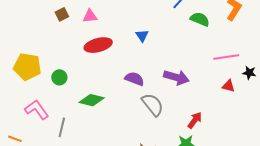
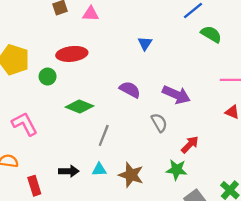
red ellipse: (98, 45) -> (72, 54), moved
gray semicircle: (153, 105) -> (159, 123), moved, size x0.7
pink L-shape: (37, 110) -> (25, 124), moved
gray line: (62, 127) -> (104, 135), moved

